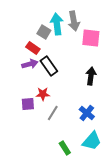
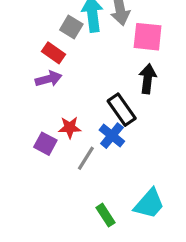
black rectangle: (49, 66) -> (122, 110), moved
black arrow: (91, 76) -> (148, 79), moved
purple square: (28, 104) -> (45, 144), turned 32
blue cross: (87, 113) -> (112, 136), moved

